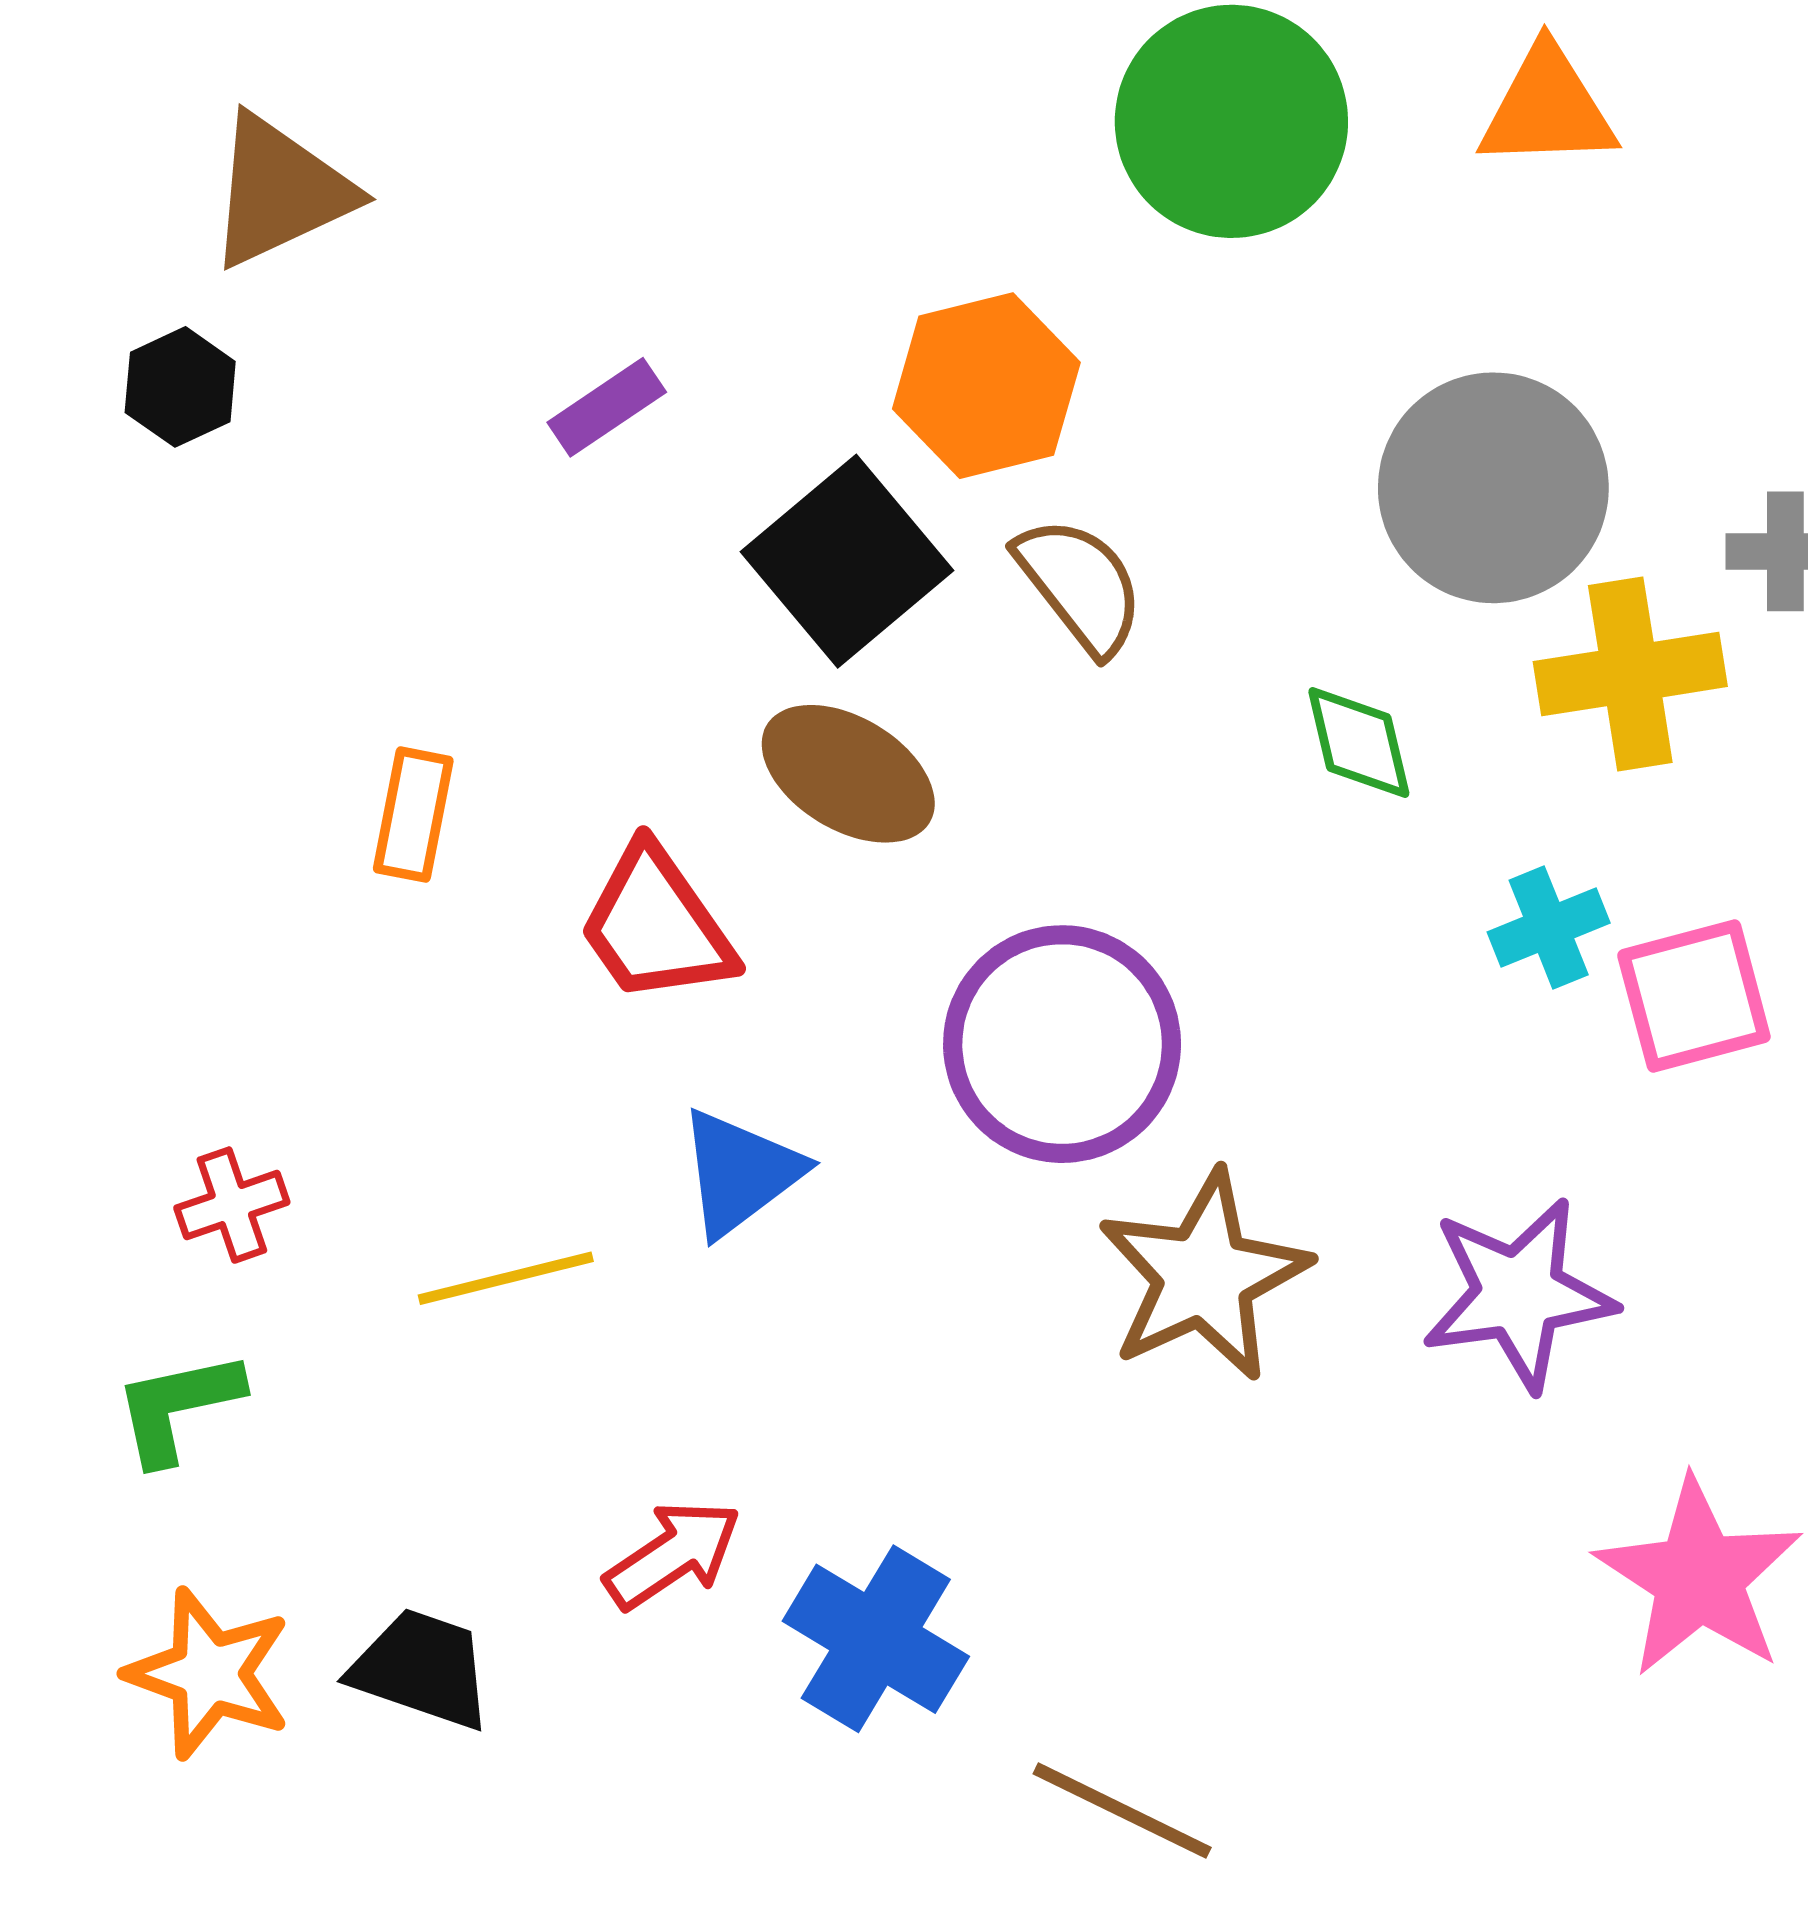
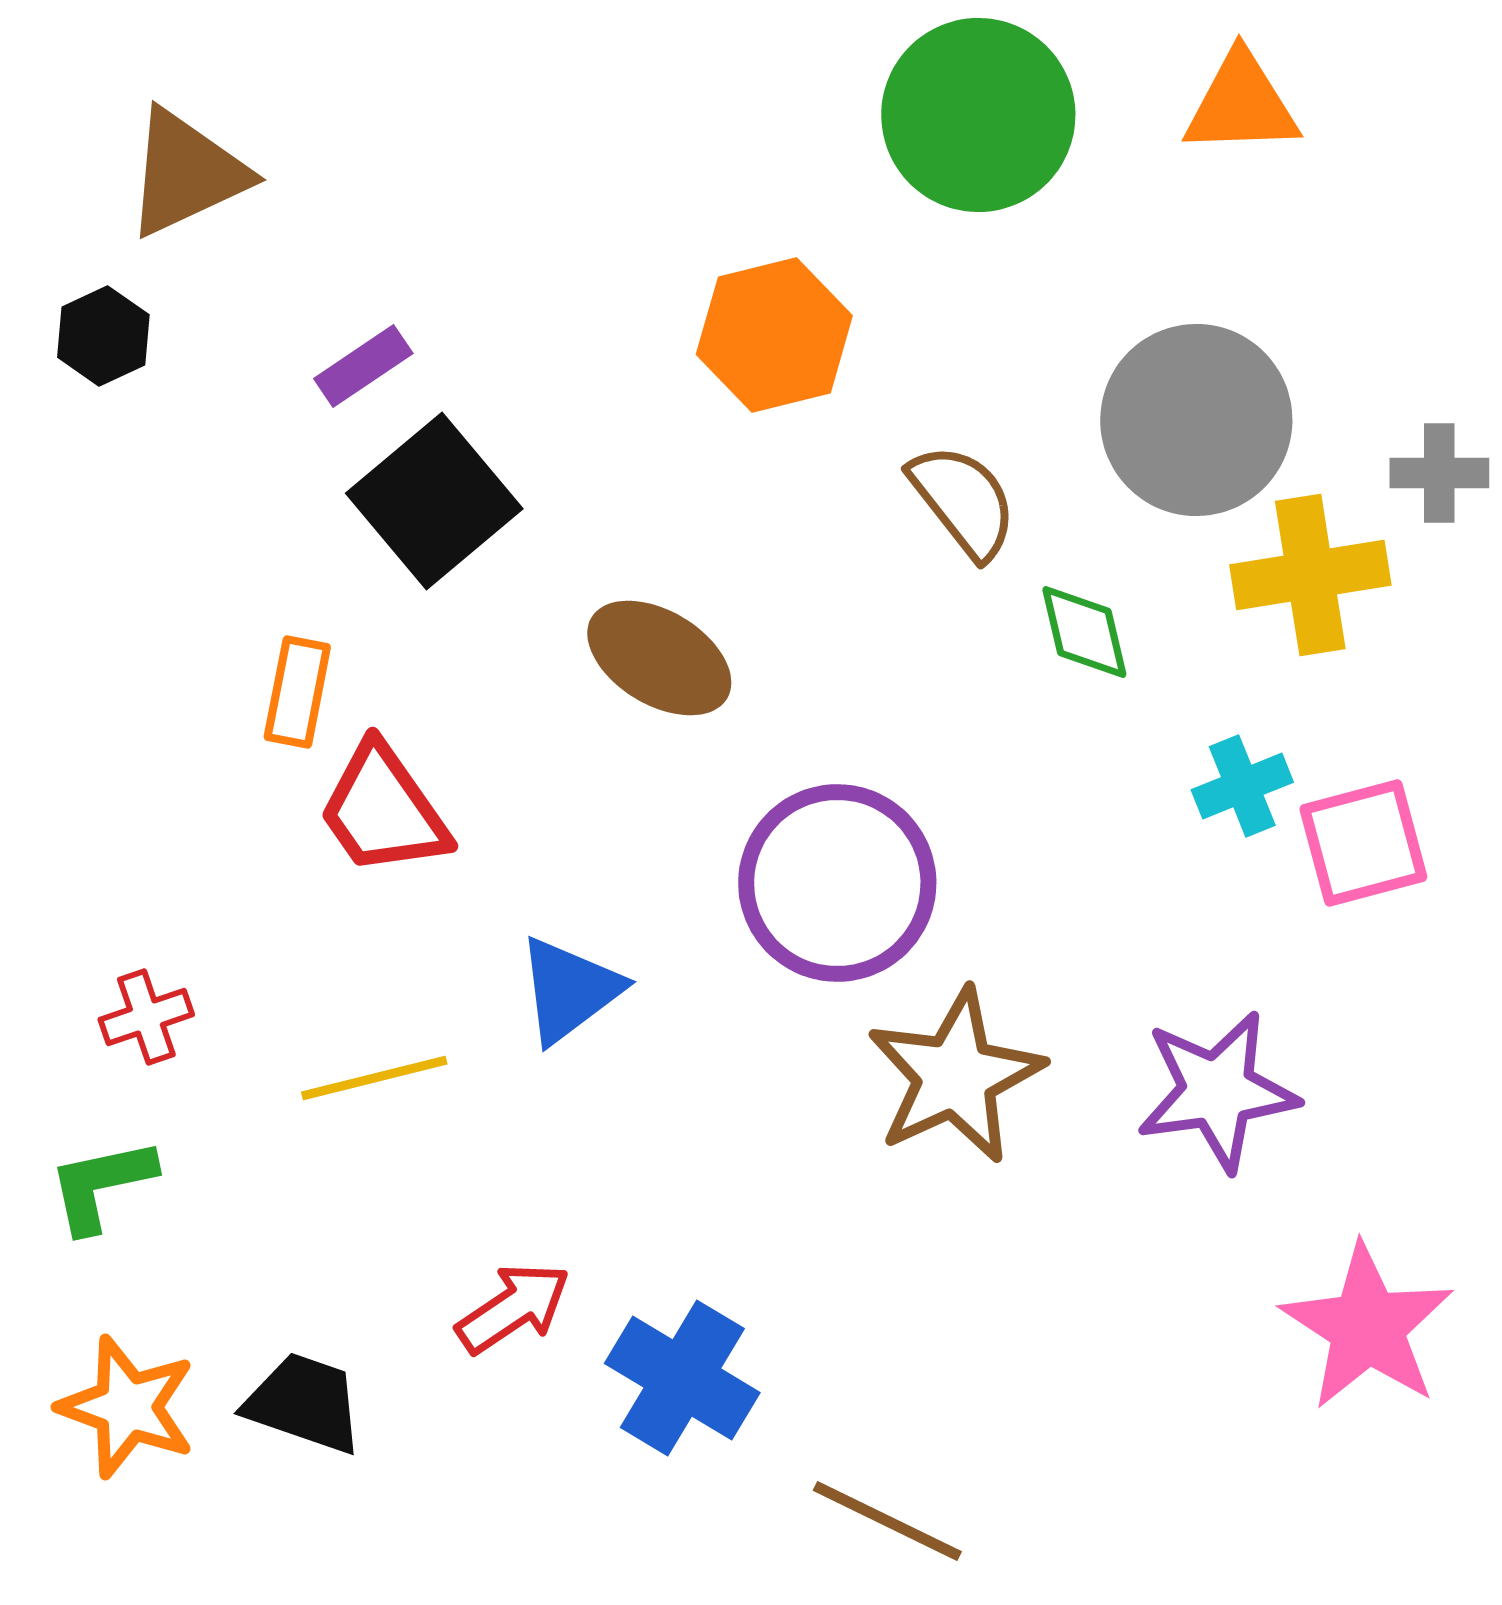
purple rectangle: (607, 407) -> (363, 366), moved
black square: (847, 561) -> (434, 501), moved
brown semicircle: (1080, 585) -> (963, 501), moved
red trapezoid: (656, 925) -> (383, 810), moved

